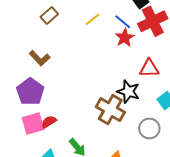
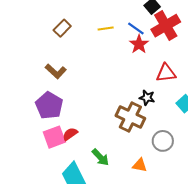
yellow line: (93, 19) -> (106, 28), turned 35
black star: (128, 92) -> (147, 98), size x0.7
gray circle: (149, 128) -> (163, 141), moved

